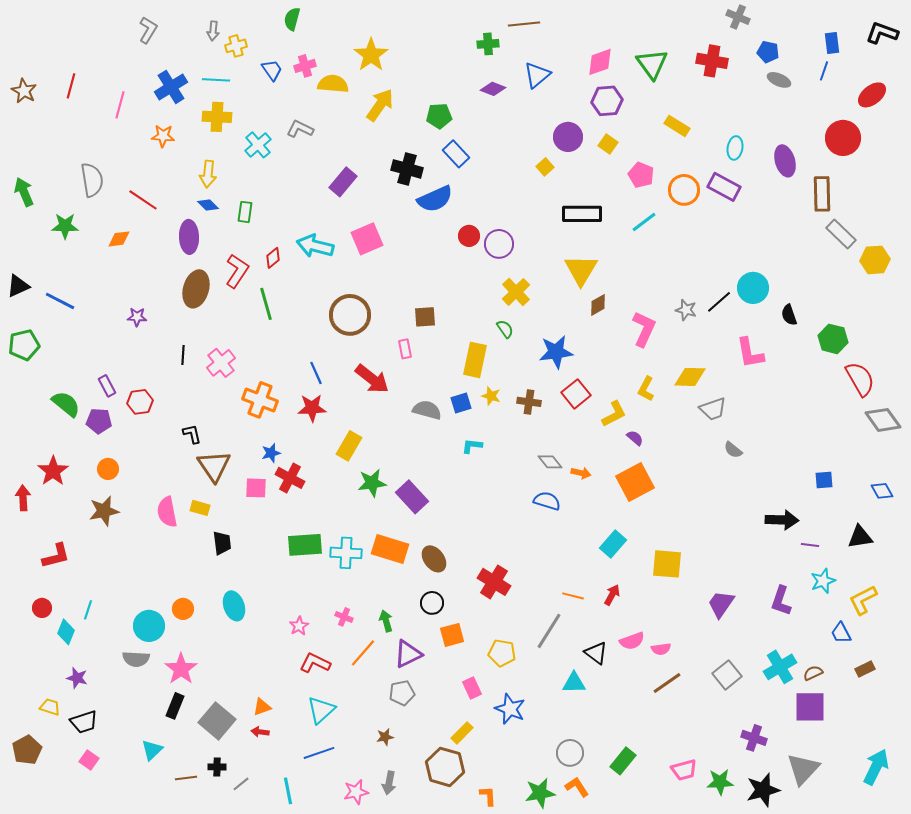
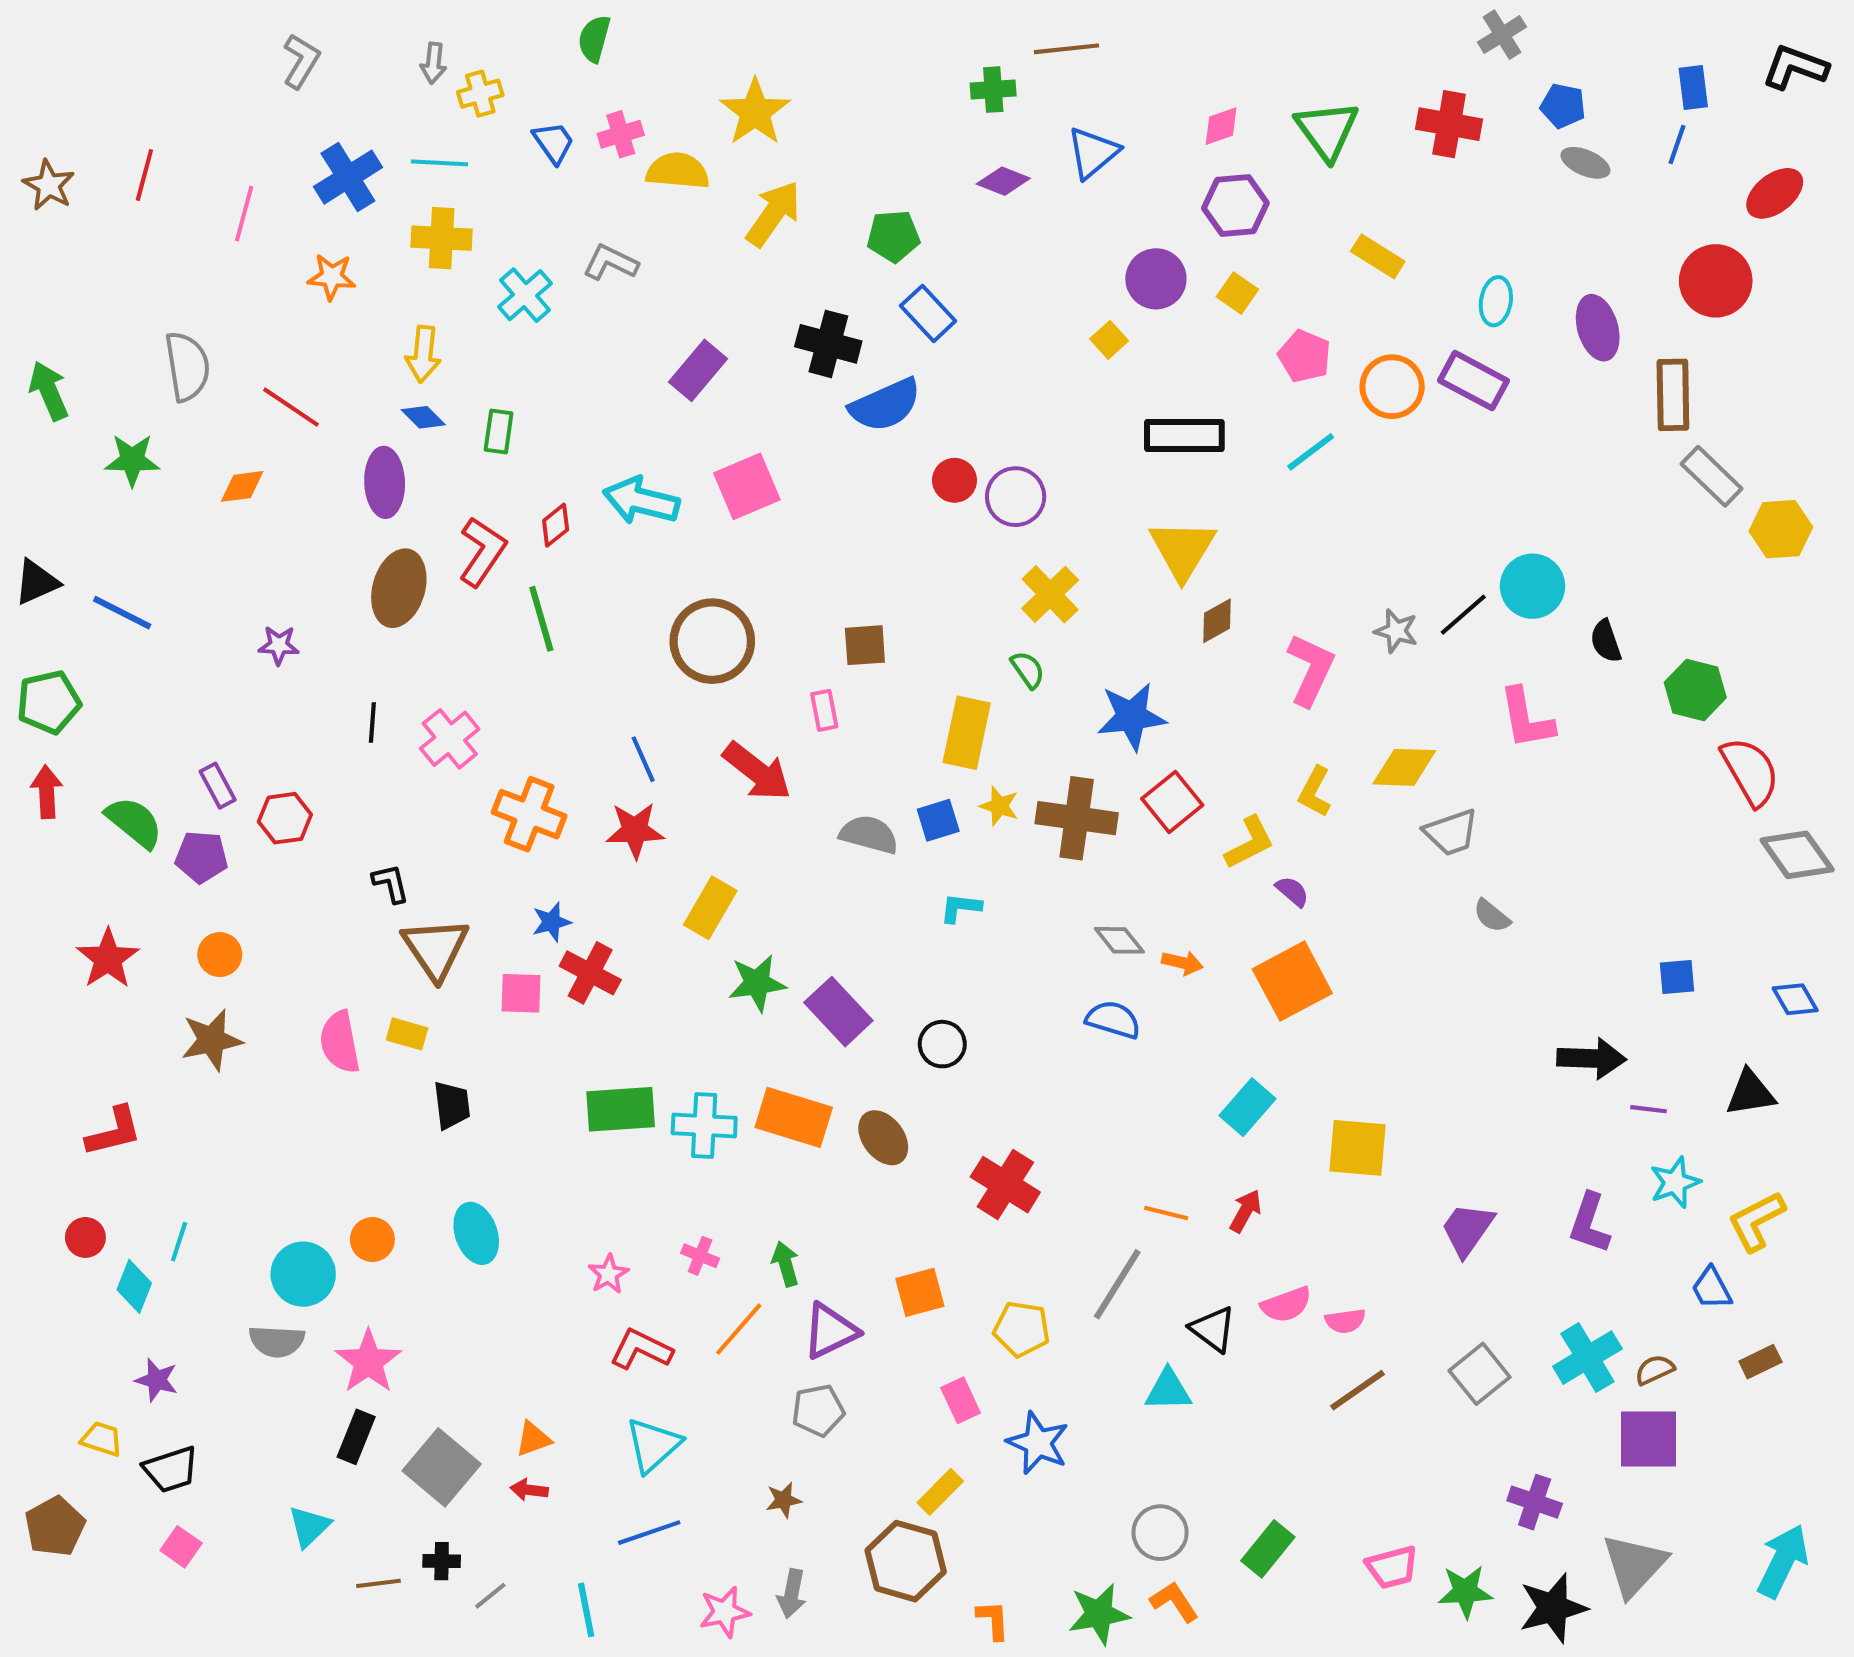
gray cross: (738, 17) -> (1502, 35), turned 35
pink diamond: (600, 62) -> (1221, 126), size x0.7
brown cross: (529, 402) -> (1077, 818), size x1.6
red arrow: (23, 498) -> (47, 792), moved
black circle: (432, 603) -> (942, 1044), moved

